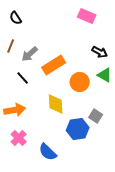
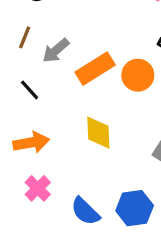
black line: (23, 78) -> (30, 90), moved
orange circle: (80, 82) -> (138, 75), moved
blue hexagon: (78, 129) -> (135, 208), moved

